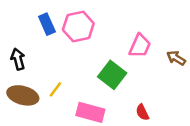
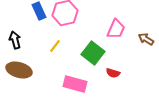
yellow line: (55, 89) -> (55, 46), moved
red semicircle: (142, 112) -> (113, 73), moved, turned -48

